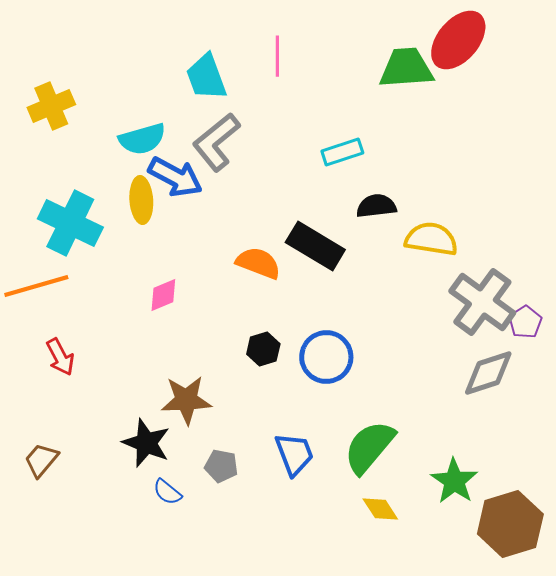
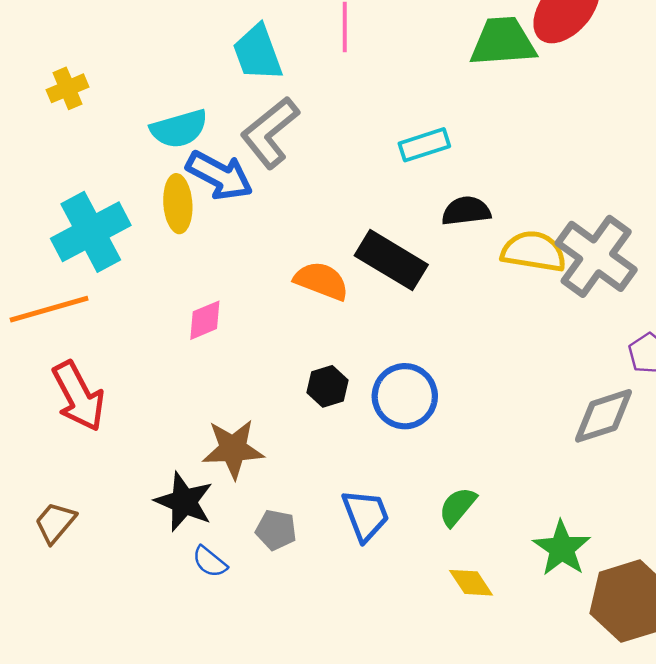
yellow cross: (51, 106) -> (67, 88), size x0.7
cyan cross: (70, 223) -> (91, 232), turned 36
gray cross: (482, 302) -> (596, 256), moved
red arrow: (60, 357) -> (78, 396), size x1.5
green semicircle: (369, 447) -> (458, 507), size x0.6

